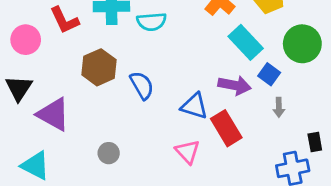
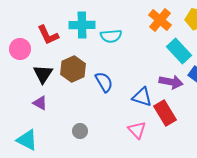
black triangle: (19, 88) -> (43, 74), moved
purple triangle: (53, 114) -> (40, 103), size x0.6

